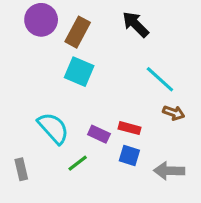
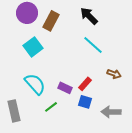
cyan square: (79, 72) -> (33, 47), moved, turned 30
cyan line: (160, 79) -> (93, 45), moved
red rectangle: (129, 128) -> (85, 84), turned -64
gray rectangle: (21, 169) -> (14, 111), size x1.5

